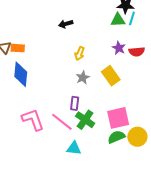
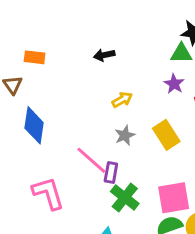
orange rectangle: (18, 48) -> (35, 57), moved
purple star: (119, 48) -> (174, 84), moved
yellow arrow: (80, 53) -> (122, 100), turned -144
pink line: (62, 122) -> (91, 160), moved

